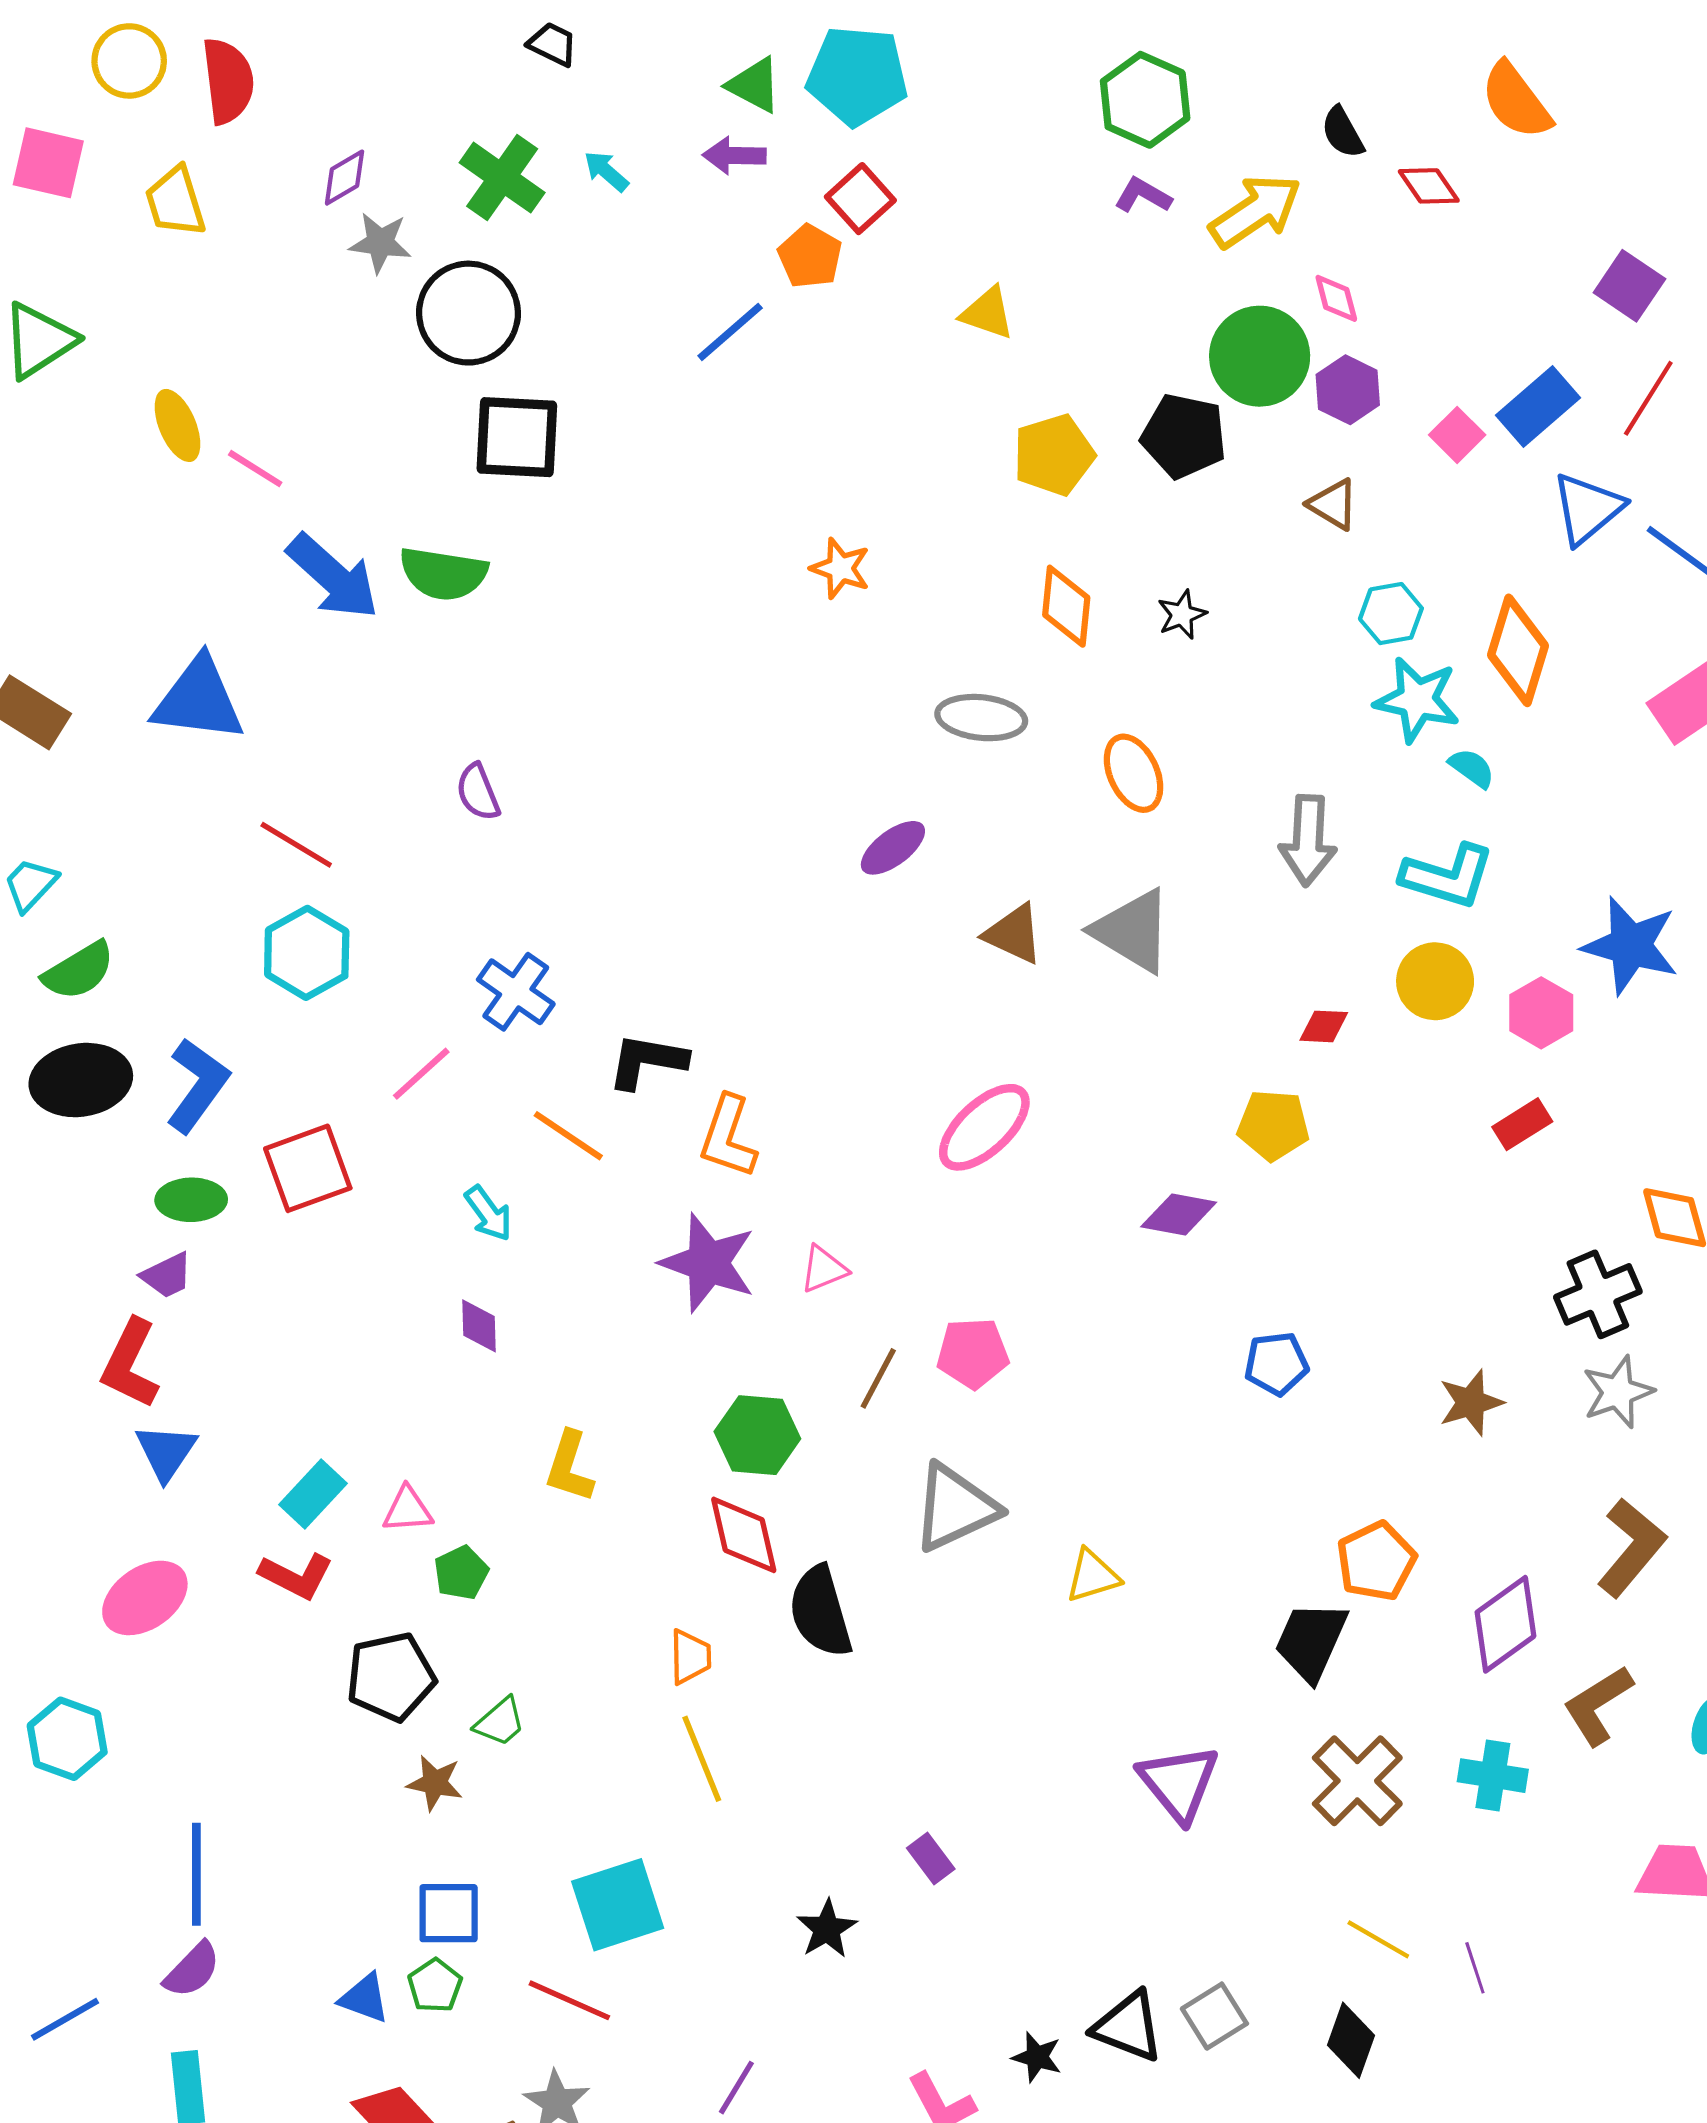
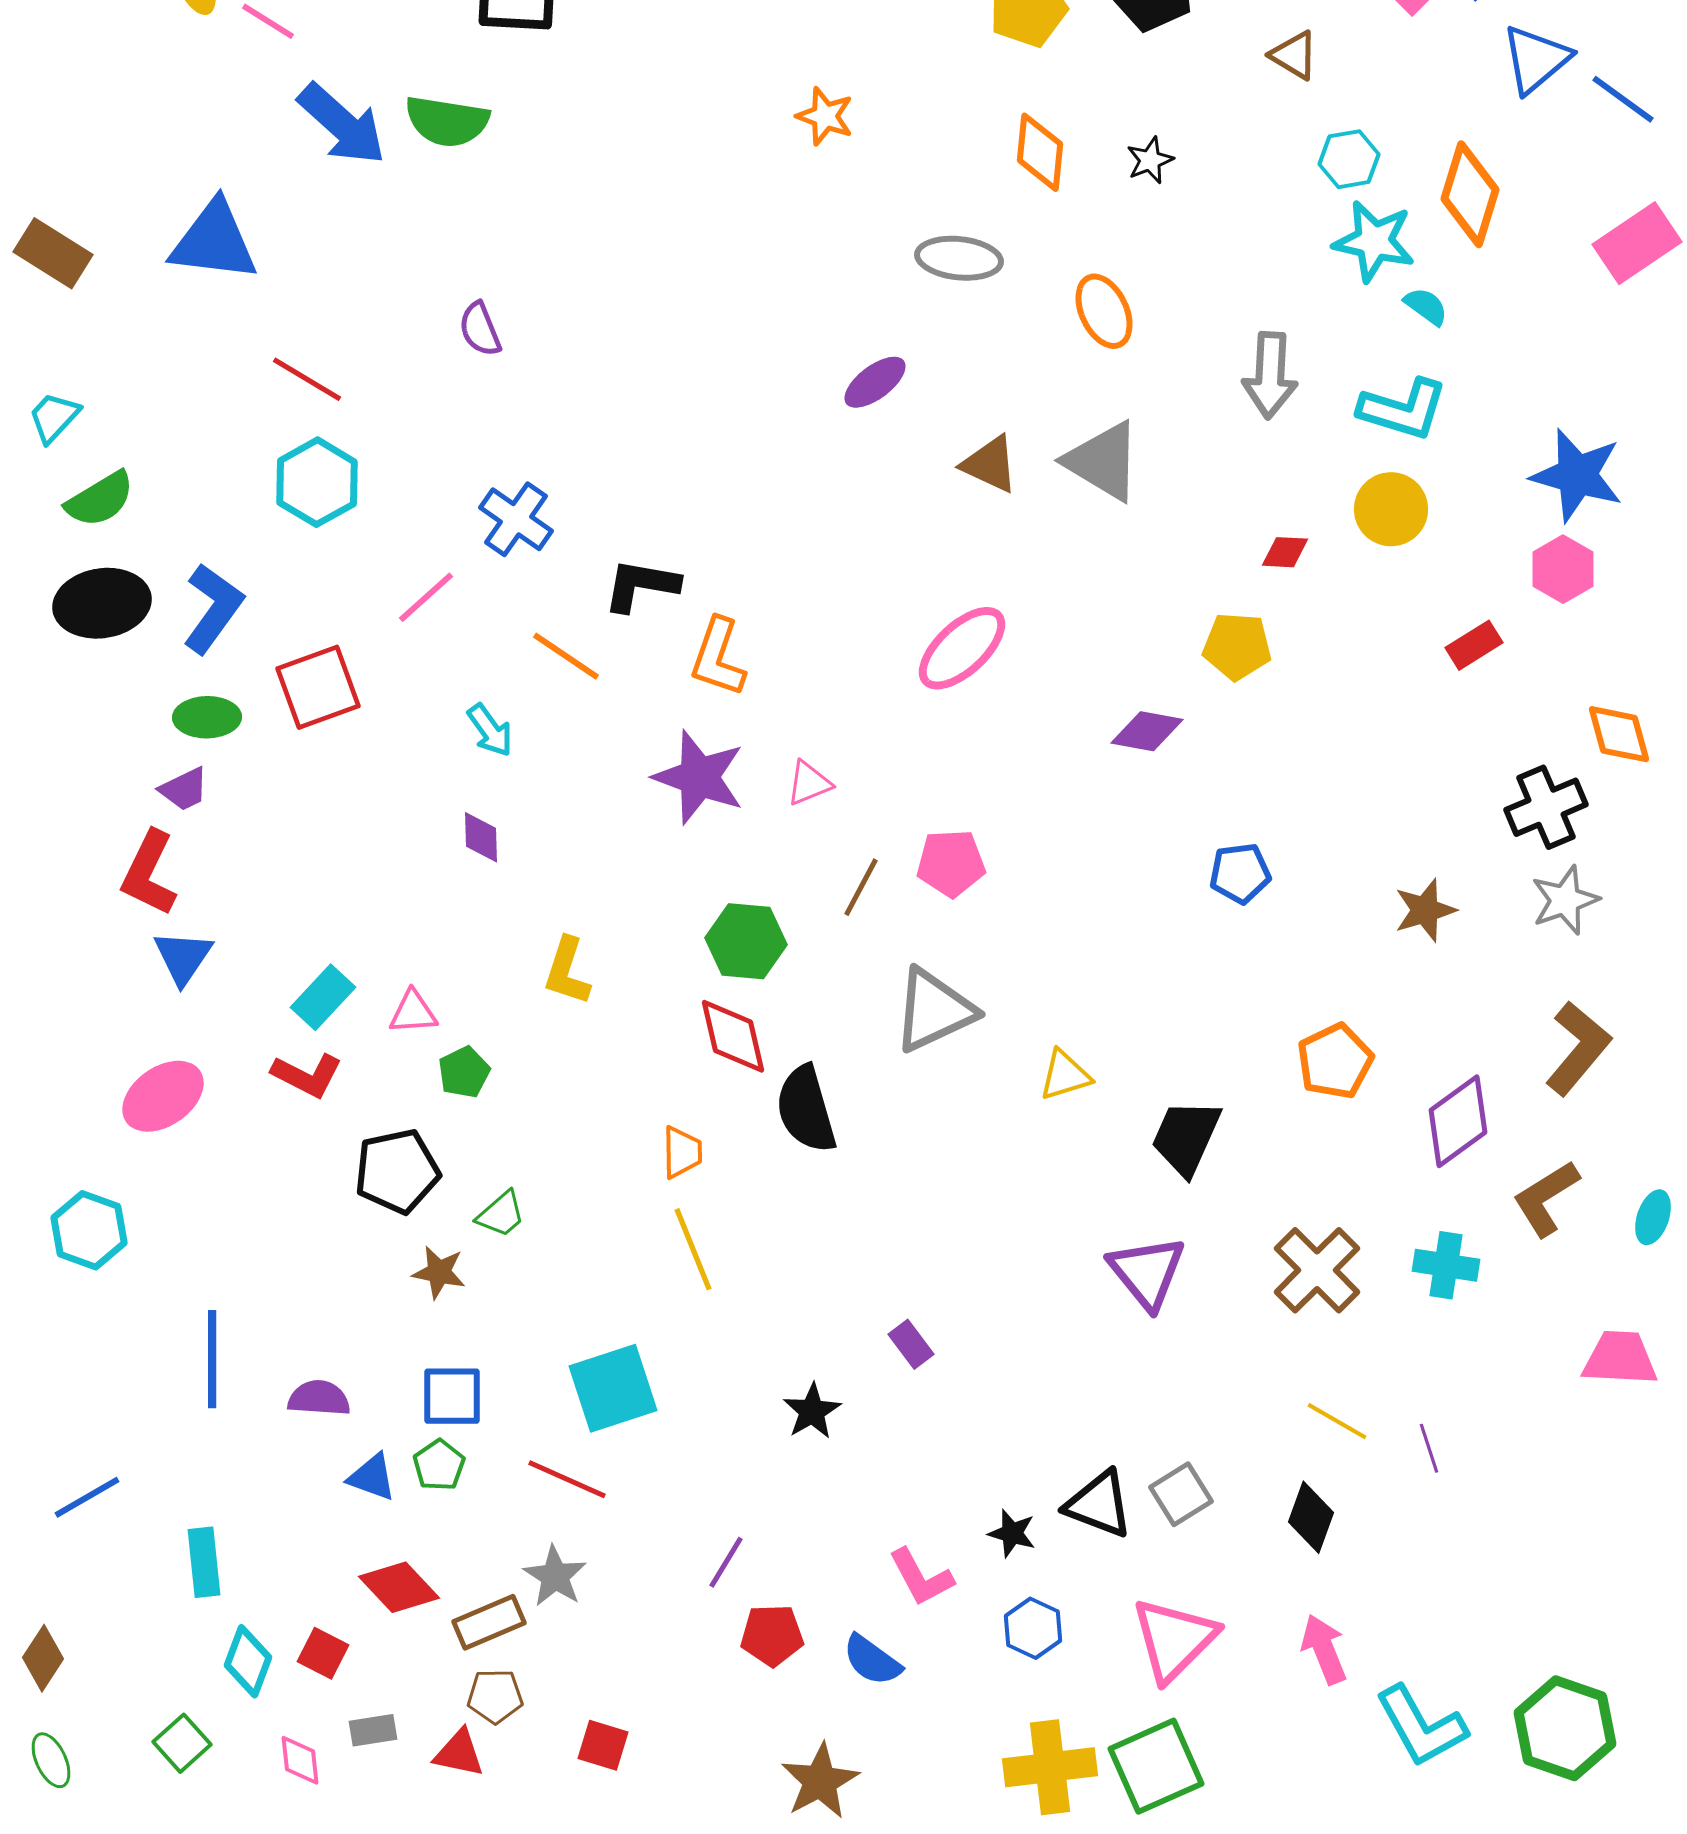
pink hexagon: (1541, 1013) -> (1563, 569), moved
black trapezoid: (1311, 1641) -> (1186, 1137), moved
purple semicircle: (192, 1970) -> (319, 1398), moved, turned -130

